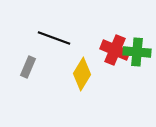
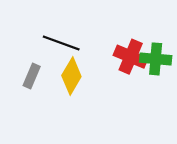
yellow diamond: (82, 74) -> (71, 76), moved

